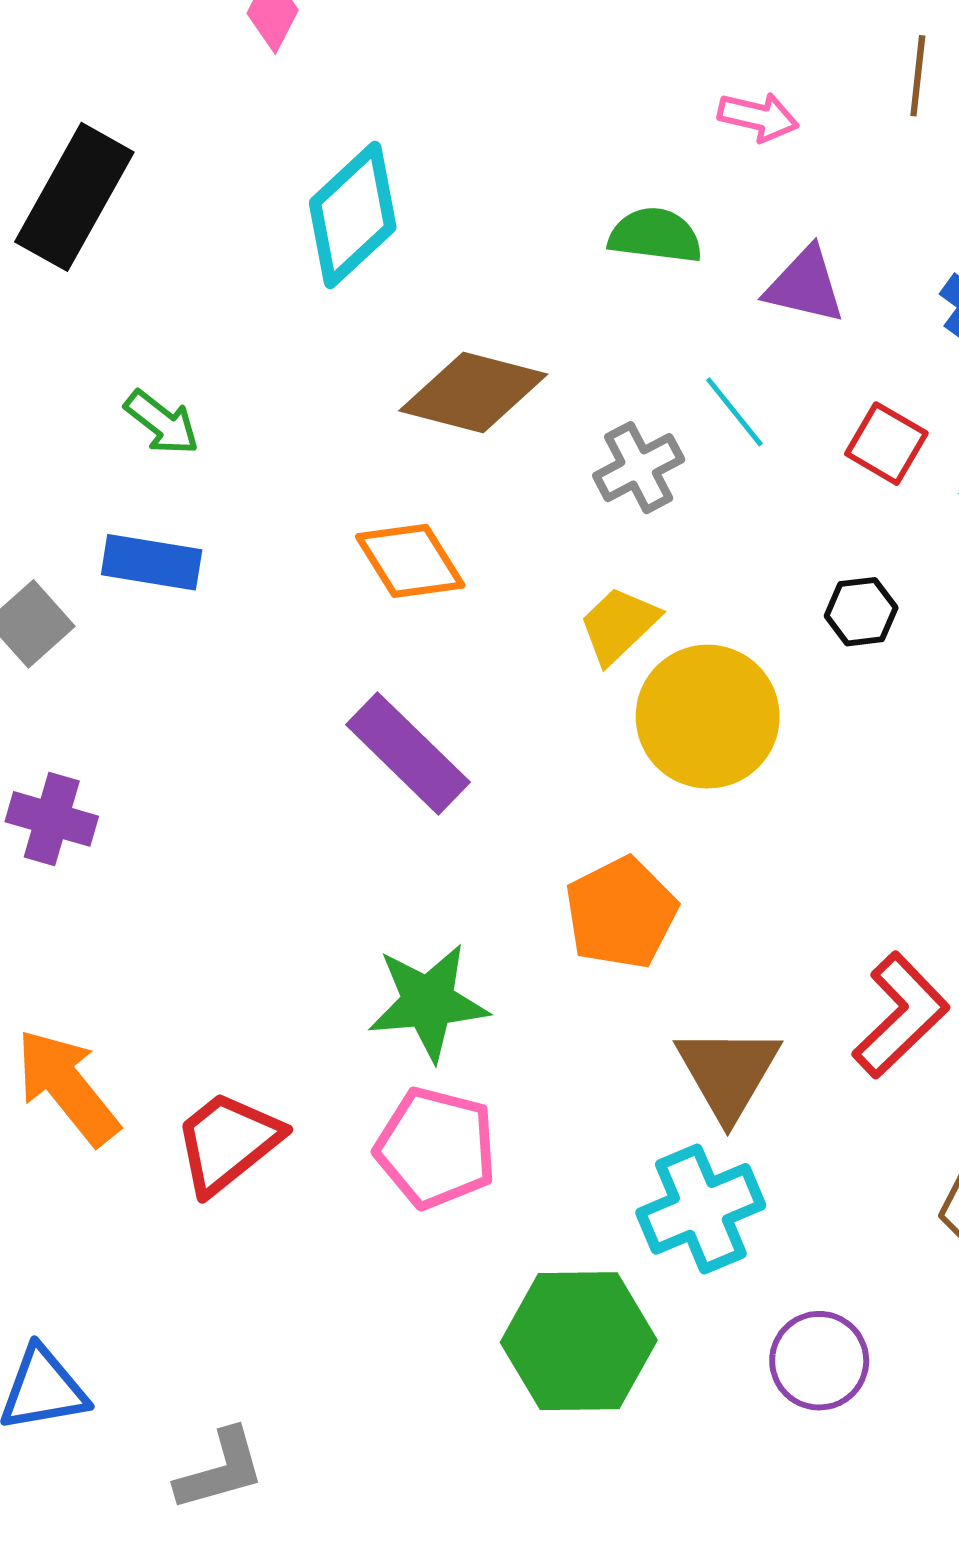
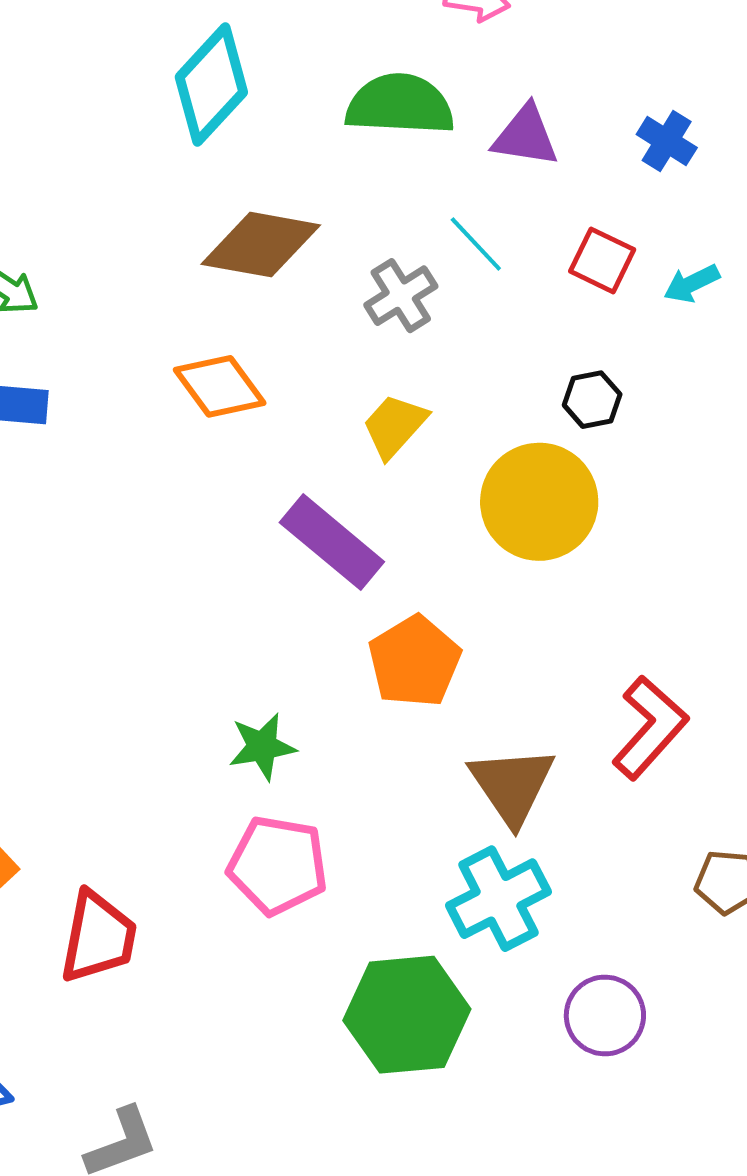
cyan diamond: (353, 215) -> (211, 85), moved
green semicircle: (655, 235) -> (400, 105), size x1.4
yellow circle: (708, 717) -> (539, 502), moved
purple rectangle: (408, 753) -> (332, 542), moved
green star: (428, 1002) -> (262, 747), size x0.7
red trapezoid: (228, 1142) -> (98, 937), moved, turned 144

